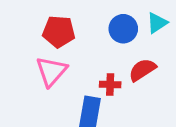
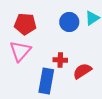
red semicircle: (142, 70) -> (82, 71), moved

